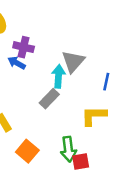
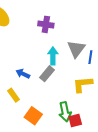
purple cross: (24, 47) -> (46, 24), moved
gray triangle: (73, 61) -> (76, 49), moved
blue arrow: (17, 63) -> (23, 74), moved

